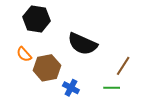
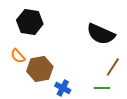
black semicircle: (82, 44) -> (101, 34), moved

